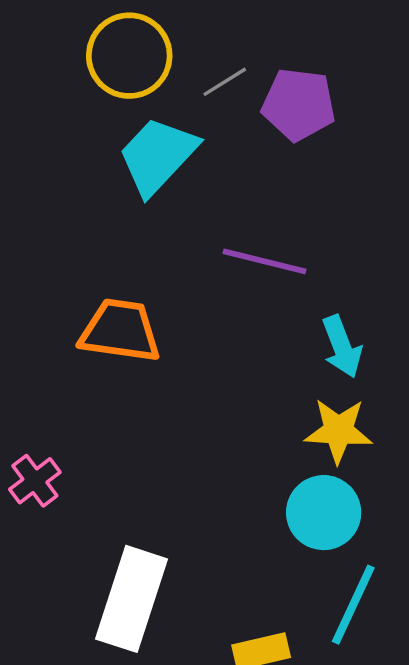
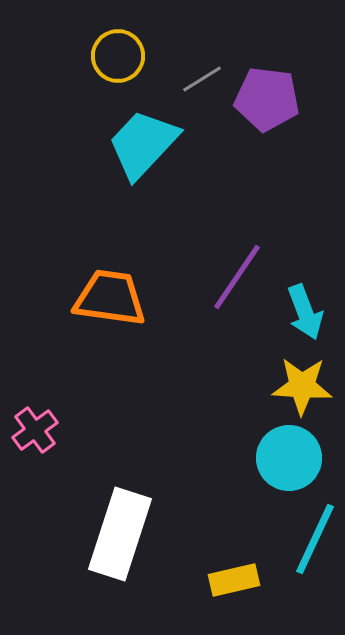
yellow circle: (129, 56) -> (118, 56), size x0.7
purple line: (265, 261) -> (237, 277), moved, turned -70

